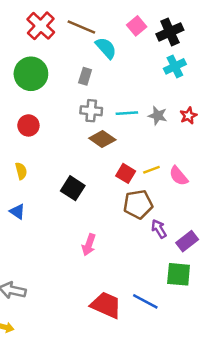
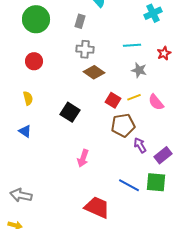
cyan line: (127, 113) -> (132, 45), moved
gray star: (158, 116) -> (139, 70), moved
blue line: (145, 301) -> (129, 185), moved

